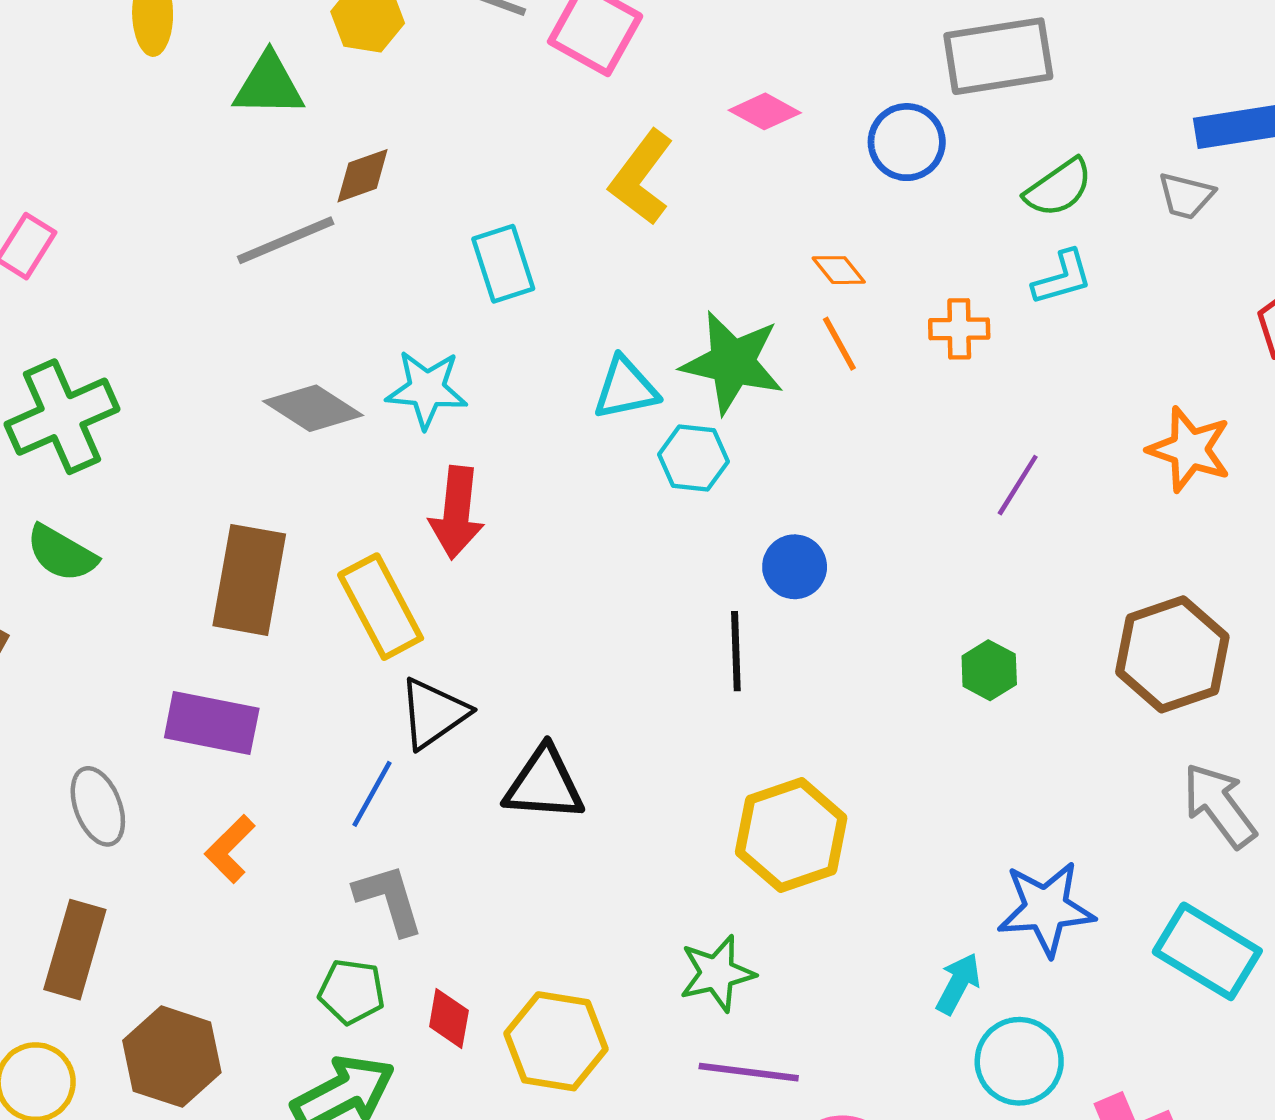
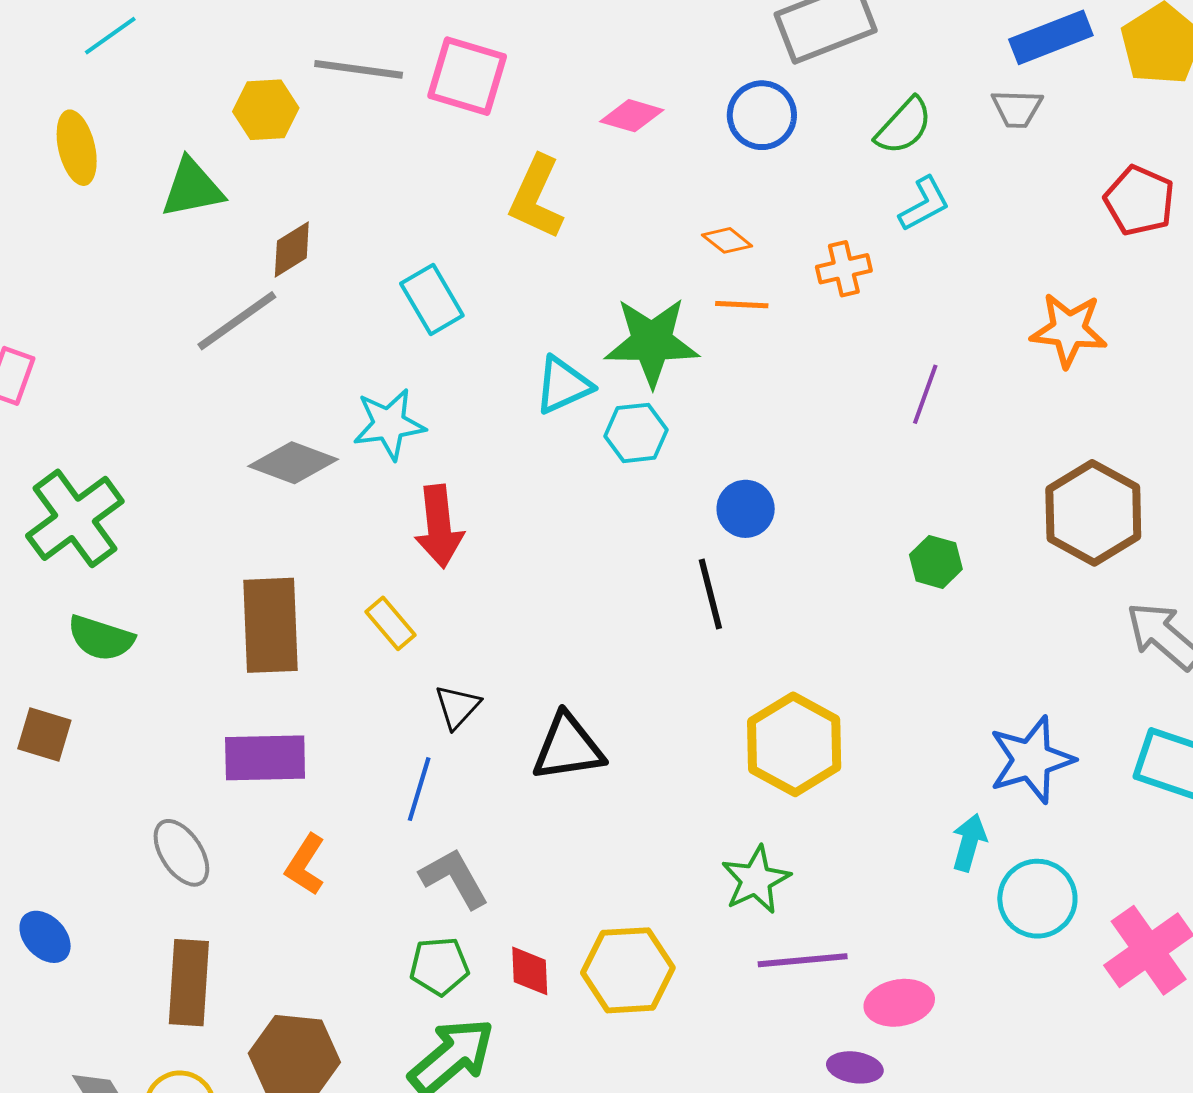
orange line: (839, 344) -> (742, 305), turned -46
yellow rectangle: (381, 607) -> (391, 623), size x0.6
black triangle: (433, 713) -> (457, 707), size x0.7

